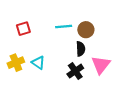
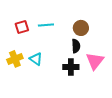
cyan line: (64, 27) -> (46, 25), moved
black cross: (75, 71) -> (71, 67), turned 35

